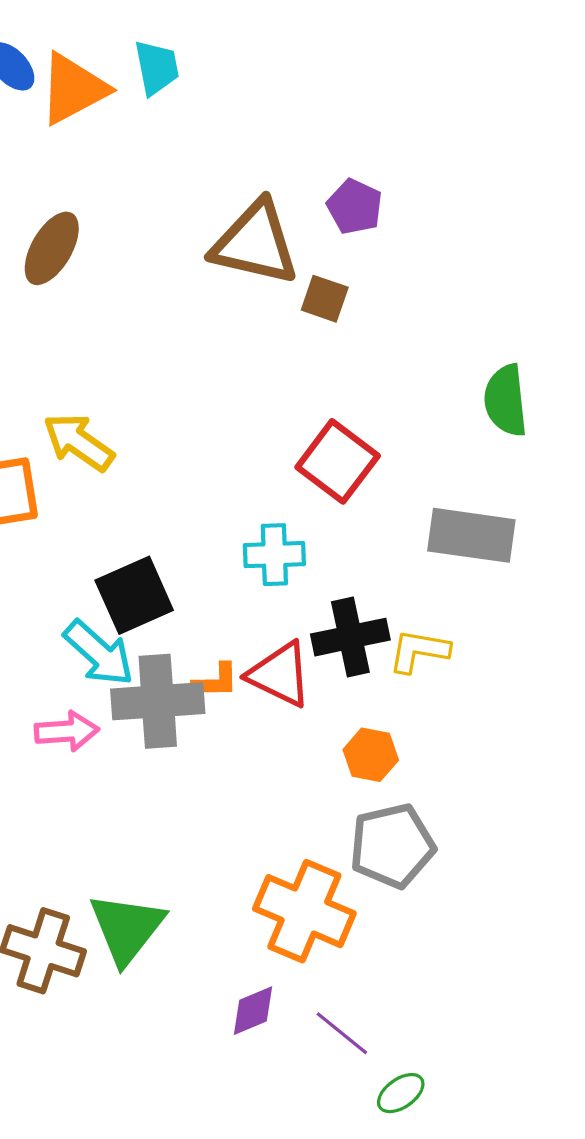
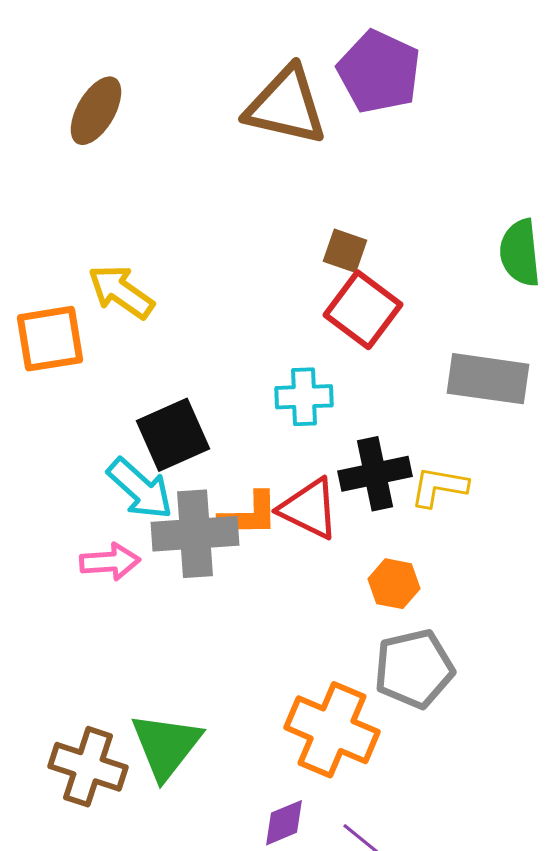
purple pentagon: (355, 207) -> (379, 72), size x1.6
brown square: (325, 299) -> (345, 251), moved
orange L-shape: (216, 681) -> (249, 515), size x1.4

